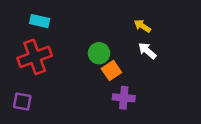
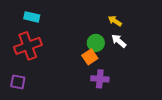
green circle: (99, 53) -> (96, 43), moved

